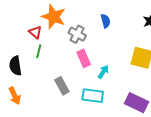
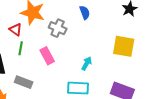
pink rectangle: (84, 58) -> (47, 56), moved
gray rectangle: (62, 86) -> (24, 82), moved, turned -36

